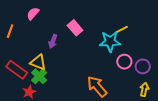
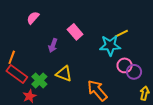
orange line: (10, 31) -> (12, 57), moved
yellow triangle: (38, 62) -> (64, 74), moved
purple circle: (143, 66) -> (134, 72), moved

